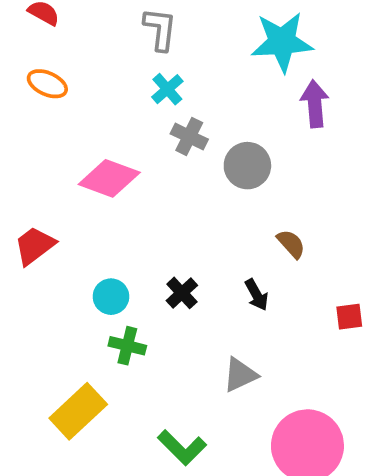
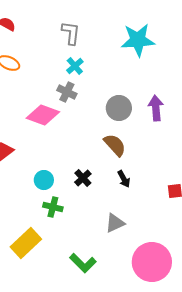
purple arrow: (315, 104) -> (156, 108), moved
gray cross: (189, 137) -> (67, 92), moved
brown semicircle: (291, 244) -> (115, 145), moved, size x1.4

